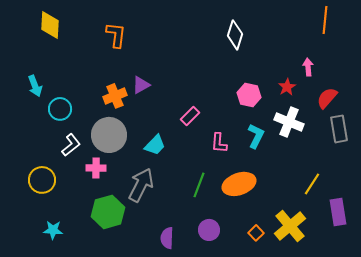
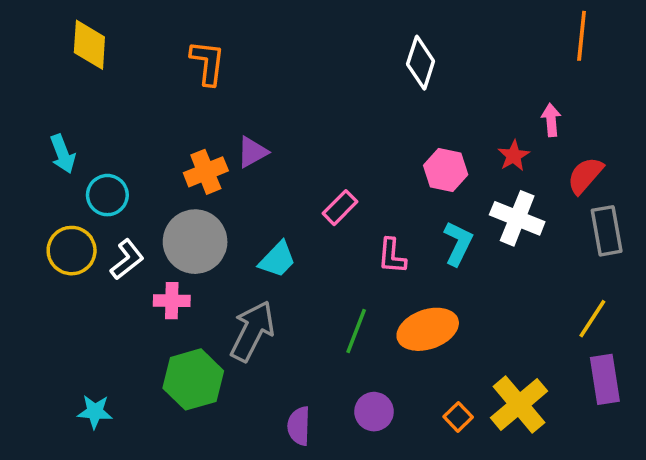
yellow circle: (42, 180) -> (72, 251), moved
yellow line: (312, 184) -> (592, 319), moved

